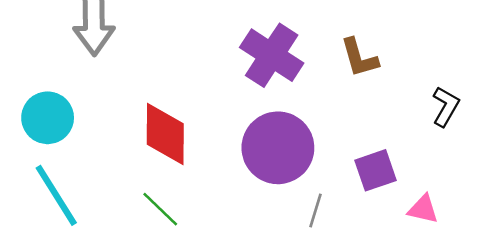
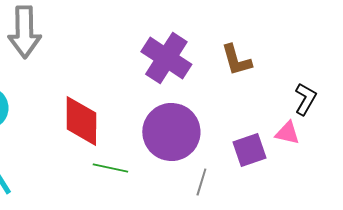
green line: (160, 209) -> (110, 168), moved, turned -32
pink triangle: (423, 209) -> (287, 133), moved

